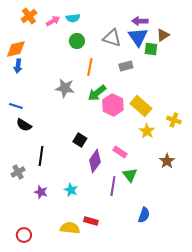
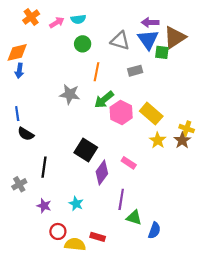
brown triangle: (163, 35) -> (175, 37), size x1.6
blue line: (16, 106) -> (17, 114), turned 64
black square: (80, 140) -> (86, 150), size x1.5
brown star: (167, 161) -> (182, 140), moved
green triangle: (130, 175) -> (134, 218), moved, turned -35
red circle: (24, 235) -> (58, 231), moved

